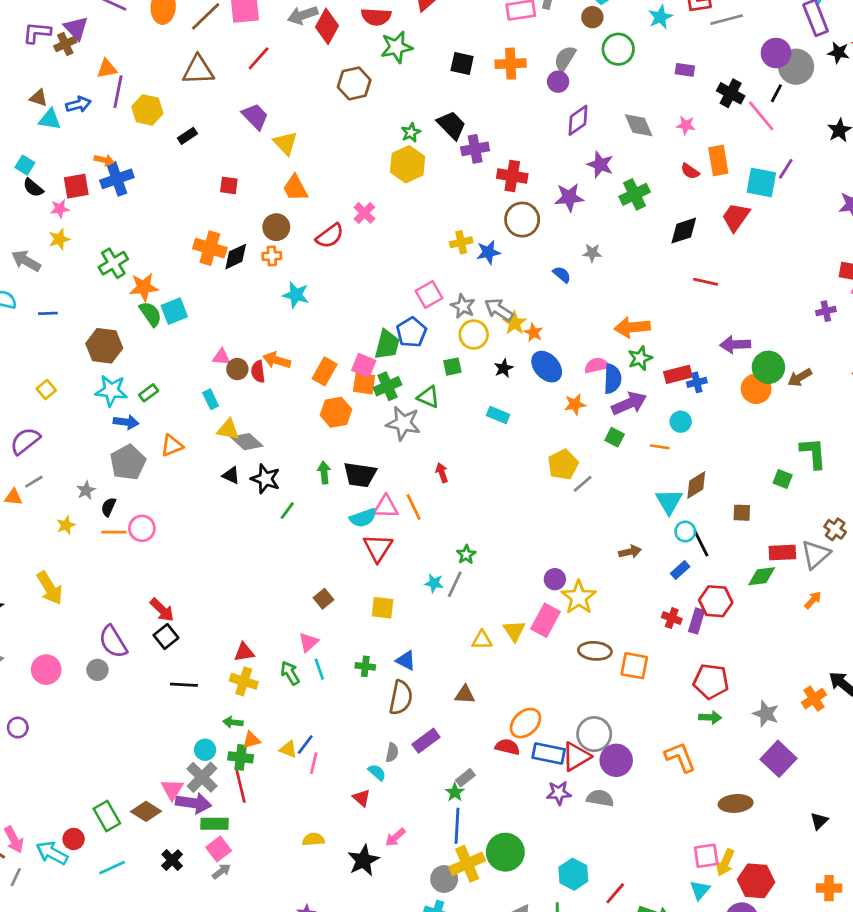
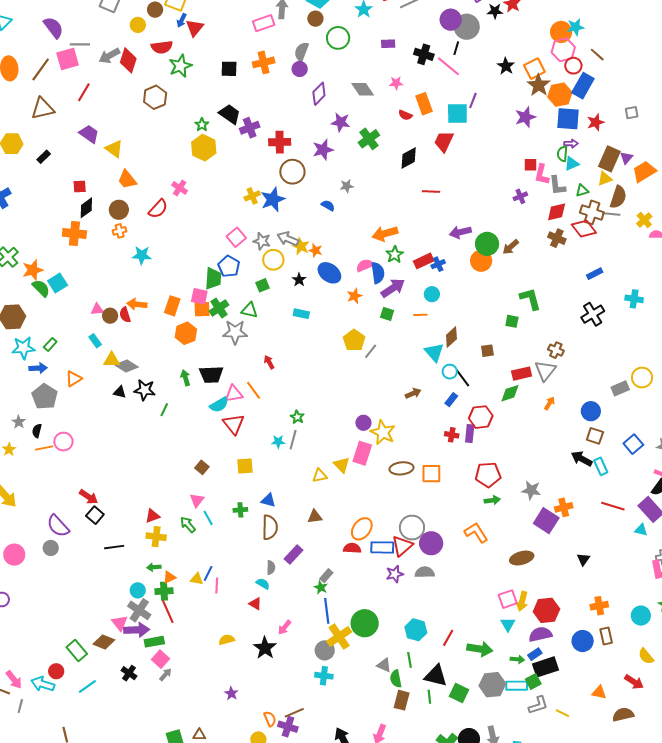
blue star: (488, 252) -> (273, 199), size x1.4
black diamond: (236, 257) -> (86, 208), moved
orange cross: (814, 699) -> (564, 507), moved, turned 30

